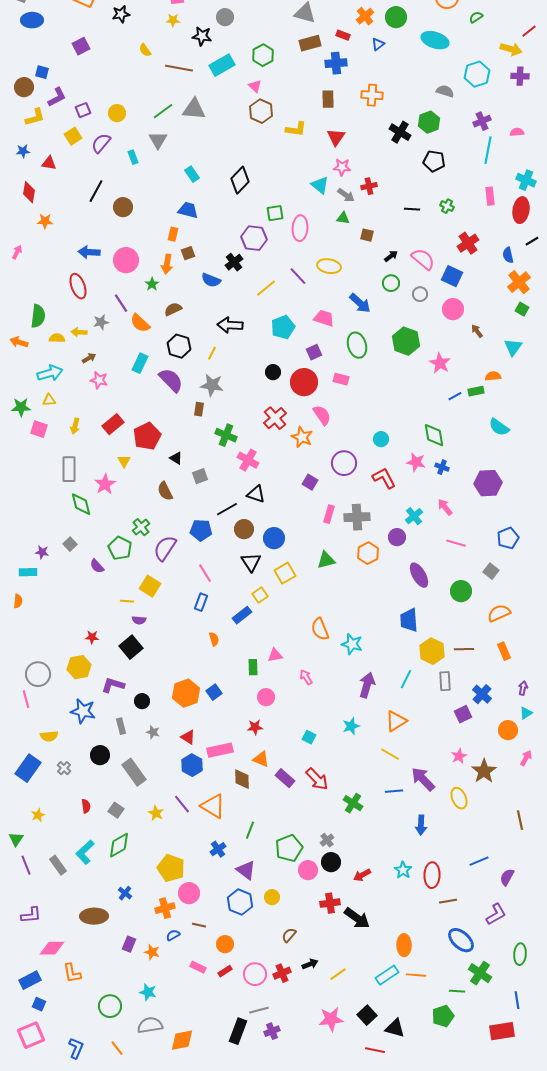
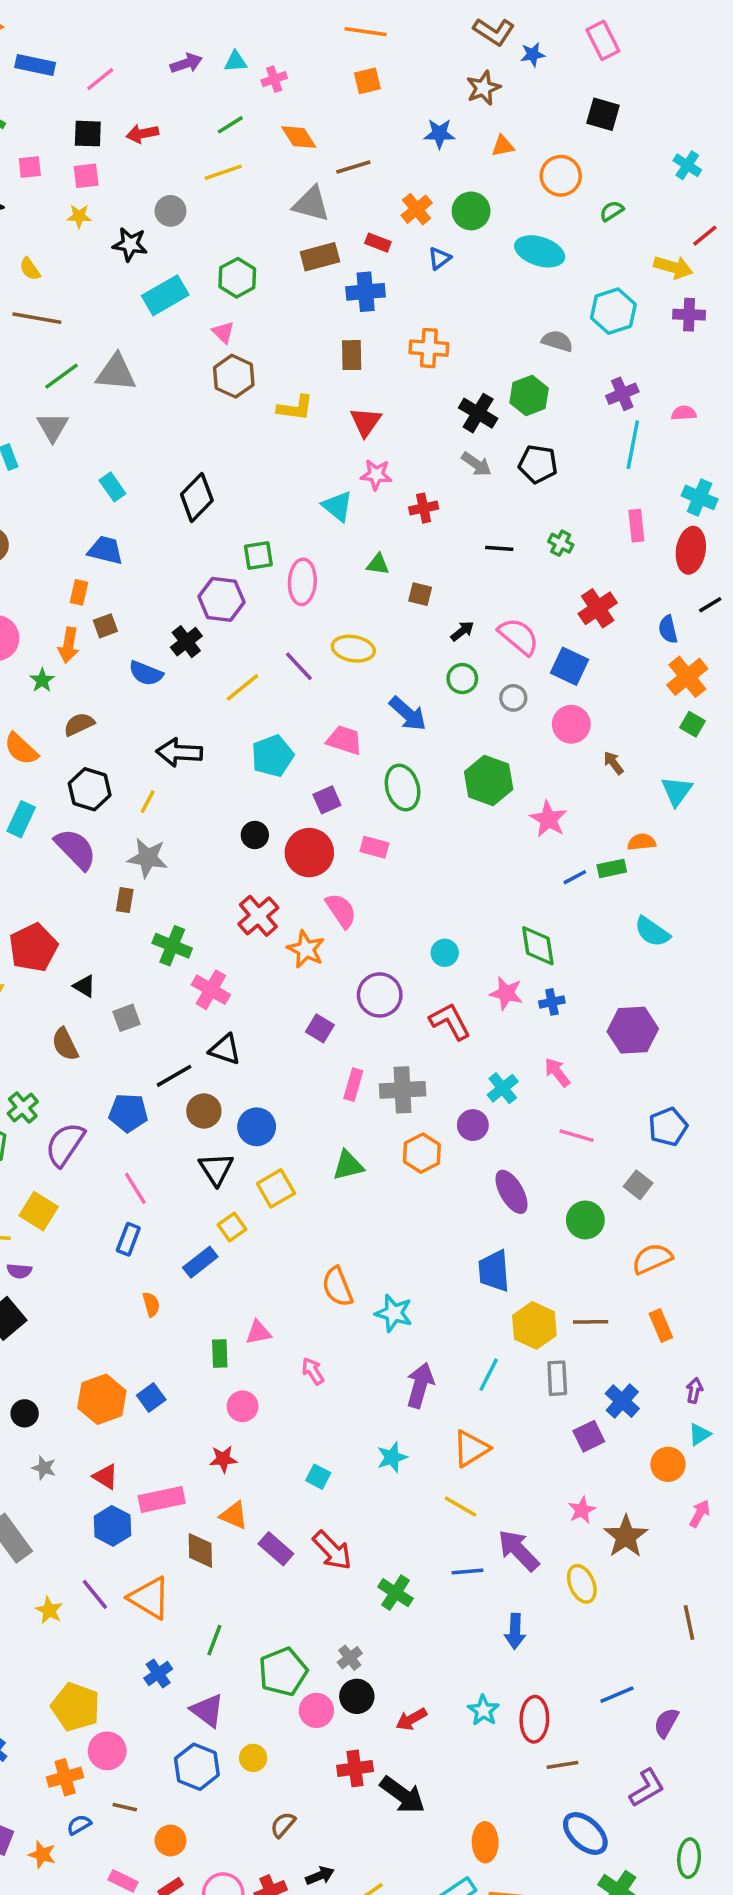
brown line: (179, 68) -> (37, 318), moved
gray arrow: (346, 195) -> (476, 464), moved
blue cross: (442, 467) -> (552, 1002), turned -32

